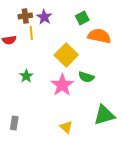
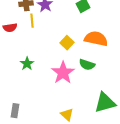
orange semicircle: (99, 36) -> (96, 39), moved
yellow square: (66, 55) -> (67, 43), size x0.6

